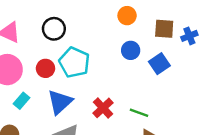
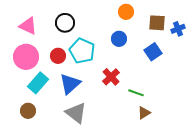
blue circle: (131, 50) -> (119, 39), moved
cyan rectangle: (22, 101) -> (38, 83), size x1.5
red cross: (103, 108) -> (111, 77), moved

